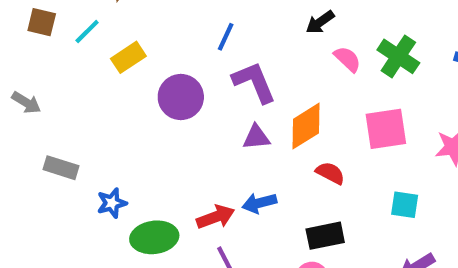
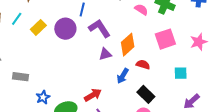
purple circle: (181, 97) -> (65, 29), moved
gray rectangle: (61, 168) -> (21, 77), moved
blue arrow: (259, 203) -> (123, 76), moved, turned -35
black rectangle: (325, 236) -> (146, 94), turned 66

